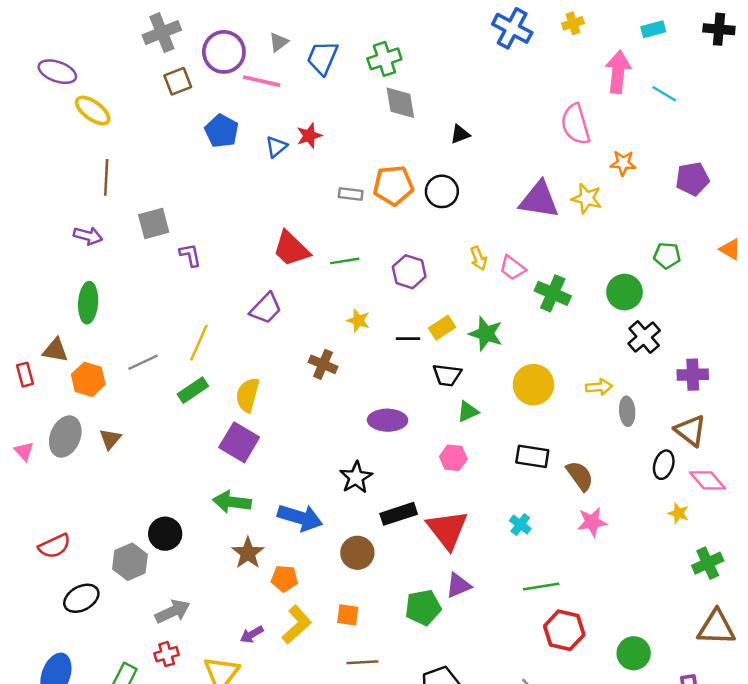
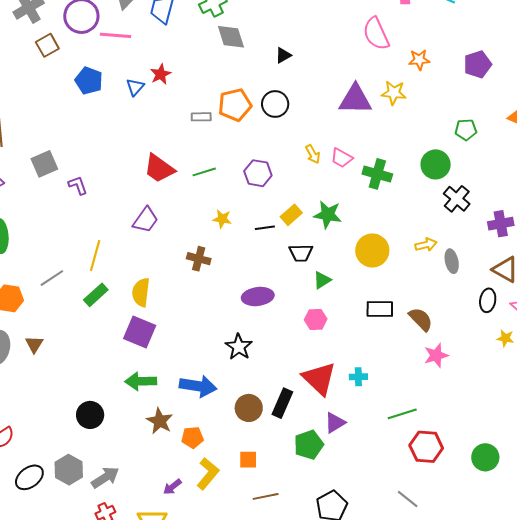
black rectangle: (399, 514) -> (282, 403), moved, turned -40
cyan cross: (520, 525) -> (358, 377), moved, turned -30
gray hexagon: (130, 562) -> (69, 470), moved

